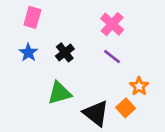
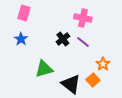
pink cross: (112, 24) -> (83, 18), turned -30
black cross: (65, 52) -> (63, 39), moved

